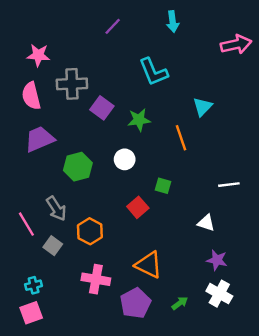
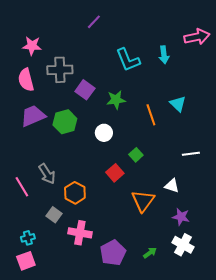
cyan arrow: (173, 22) -> (164, 55), moved
cyan triangle: (203, 107) -> (178, 104), moved, turned -30
green hexagon: (78, 167) -> (65, 122), moved
green square: (163, 186) -> (136, 155), turned 32
gray square: (53, 246) -> (54, 215), moved
orange triangle: (149, 265) -> (143, 201), moved, turned 40

